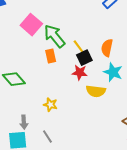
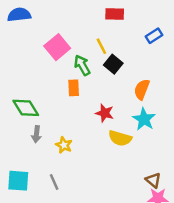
green arrow: (54, 36) -> (82, 65), size x0.7
yellow line: (78, 46) -> (101, 46), moved
black square: (84, 58) -> (113, 64), moved, turned -35
gray arrow: (24, 122) -> (36, 134), moved

